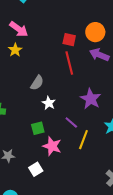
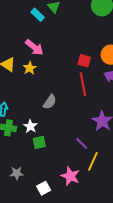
white star: (49, 103) -> (30, 126), moved
green square: (38, 128) -> (39, 142), moved
pink star: (52, 146) -> (70, 176), moved

